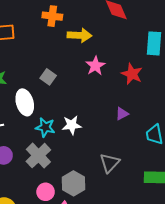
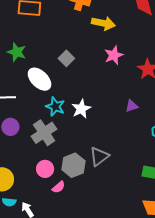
white ellipse: (25, 102) -> (40, 79), turned -40
white star: (72, 125) -> (81, 109), turned -30
gray triangle: (110, 163) -> (99, 156), moved

